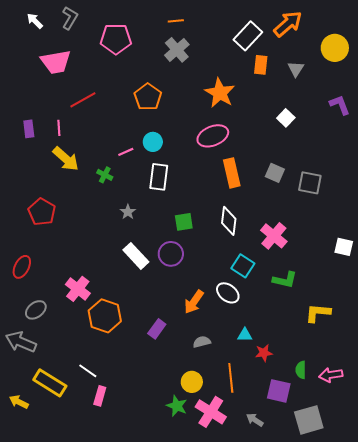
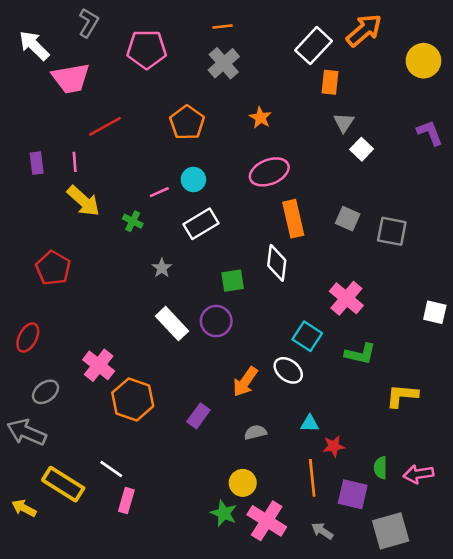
white arrow: (35, 21) -> (34, 46), moved, size x1.5
gray triangle: (296, 69) -> (344, 123), moved
orange star: (220, 93) -> (260, 118), moved, size x0.6
white rectangle: (159, 177) -> (201, 224), turned 52
white diamond: (229, 221) -> (277, 263), moved
orange line: (231, 378) -> (312, 478), moved

